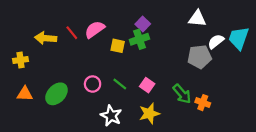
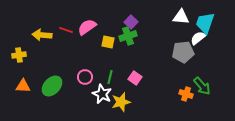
red line: (72, 33) -> (66, 30), turned -32
cyan trapezoid: (239, 38) -> (205, 23), moved
green line: (120, 84) -> (110, 77), turned 64
green arrow: (182, 94) -> (202, 86), moved
yellow star: (149, 113) -> (121, 102), moved
white star: (111, 116) -> (102, 94), moved

